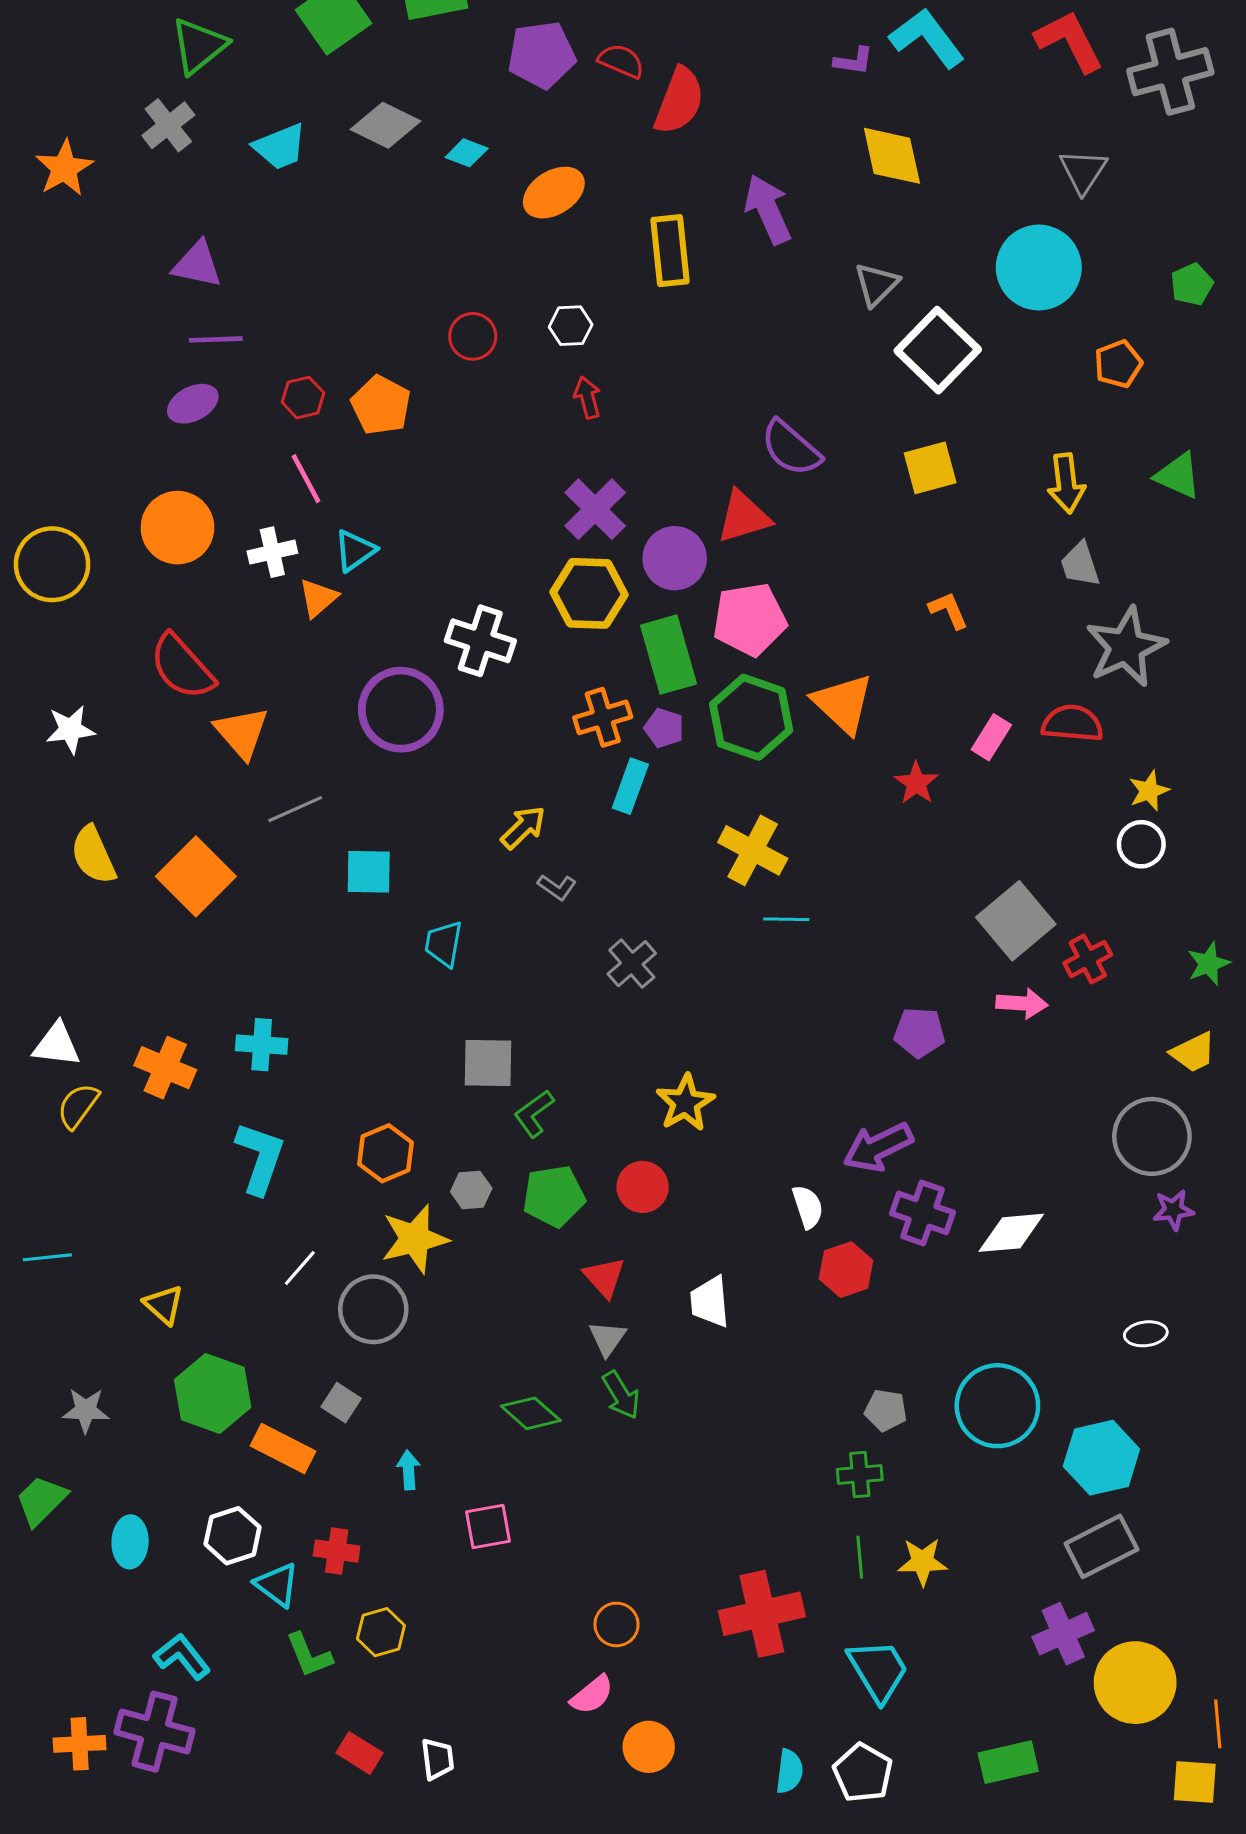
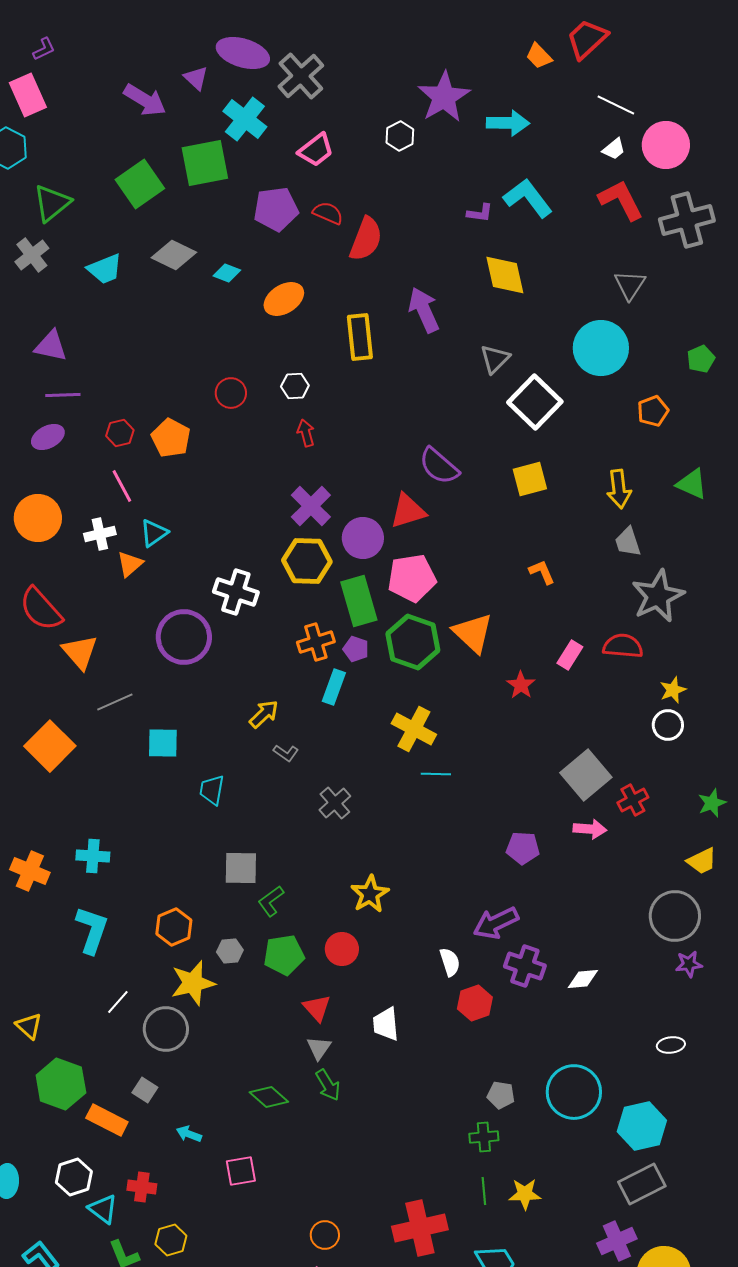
white diamond: (1011, 1233) -> (583, 979), size x0.7
cyan arrow: (408, 1470) -> (189, 1134), turned -65

